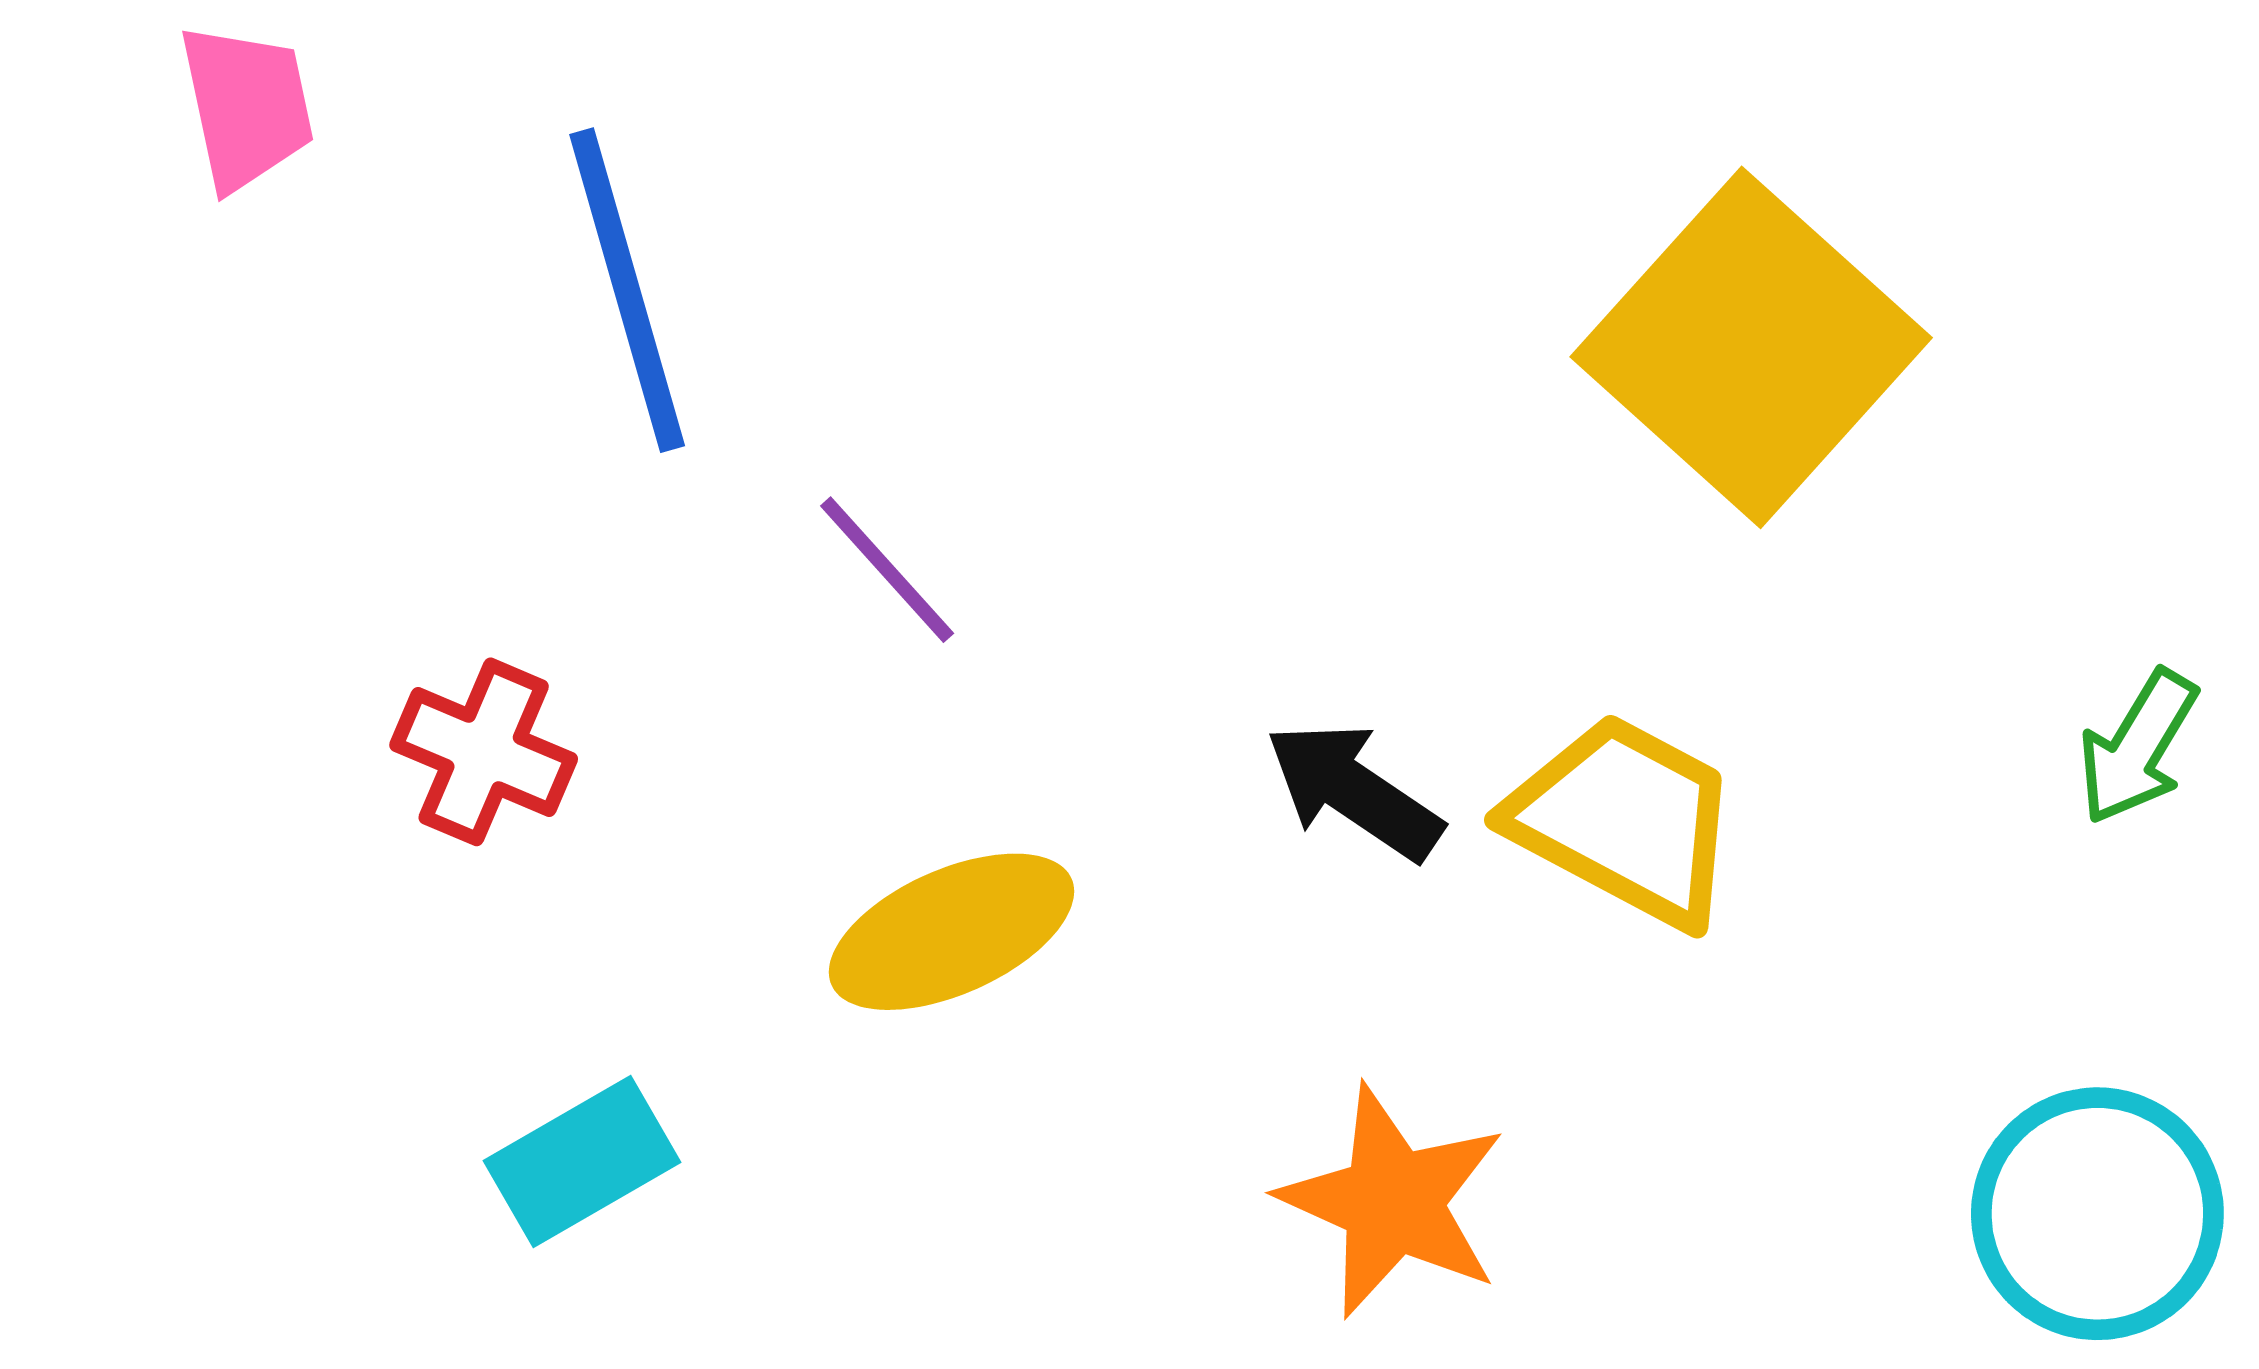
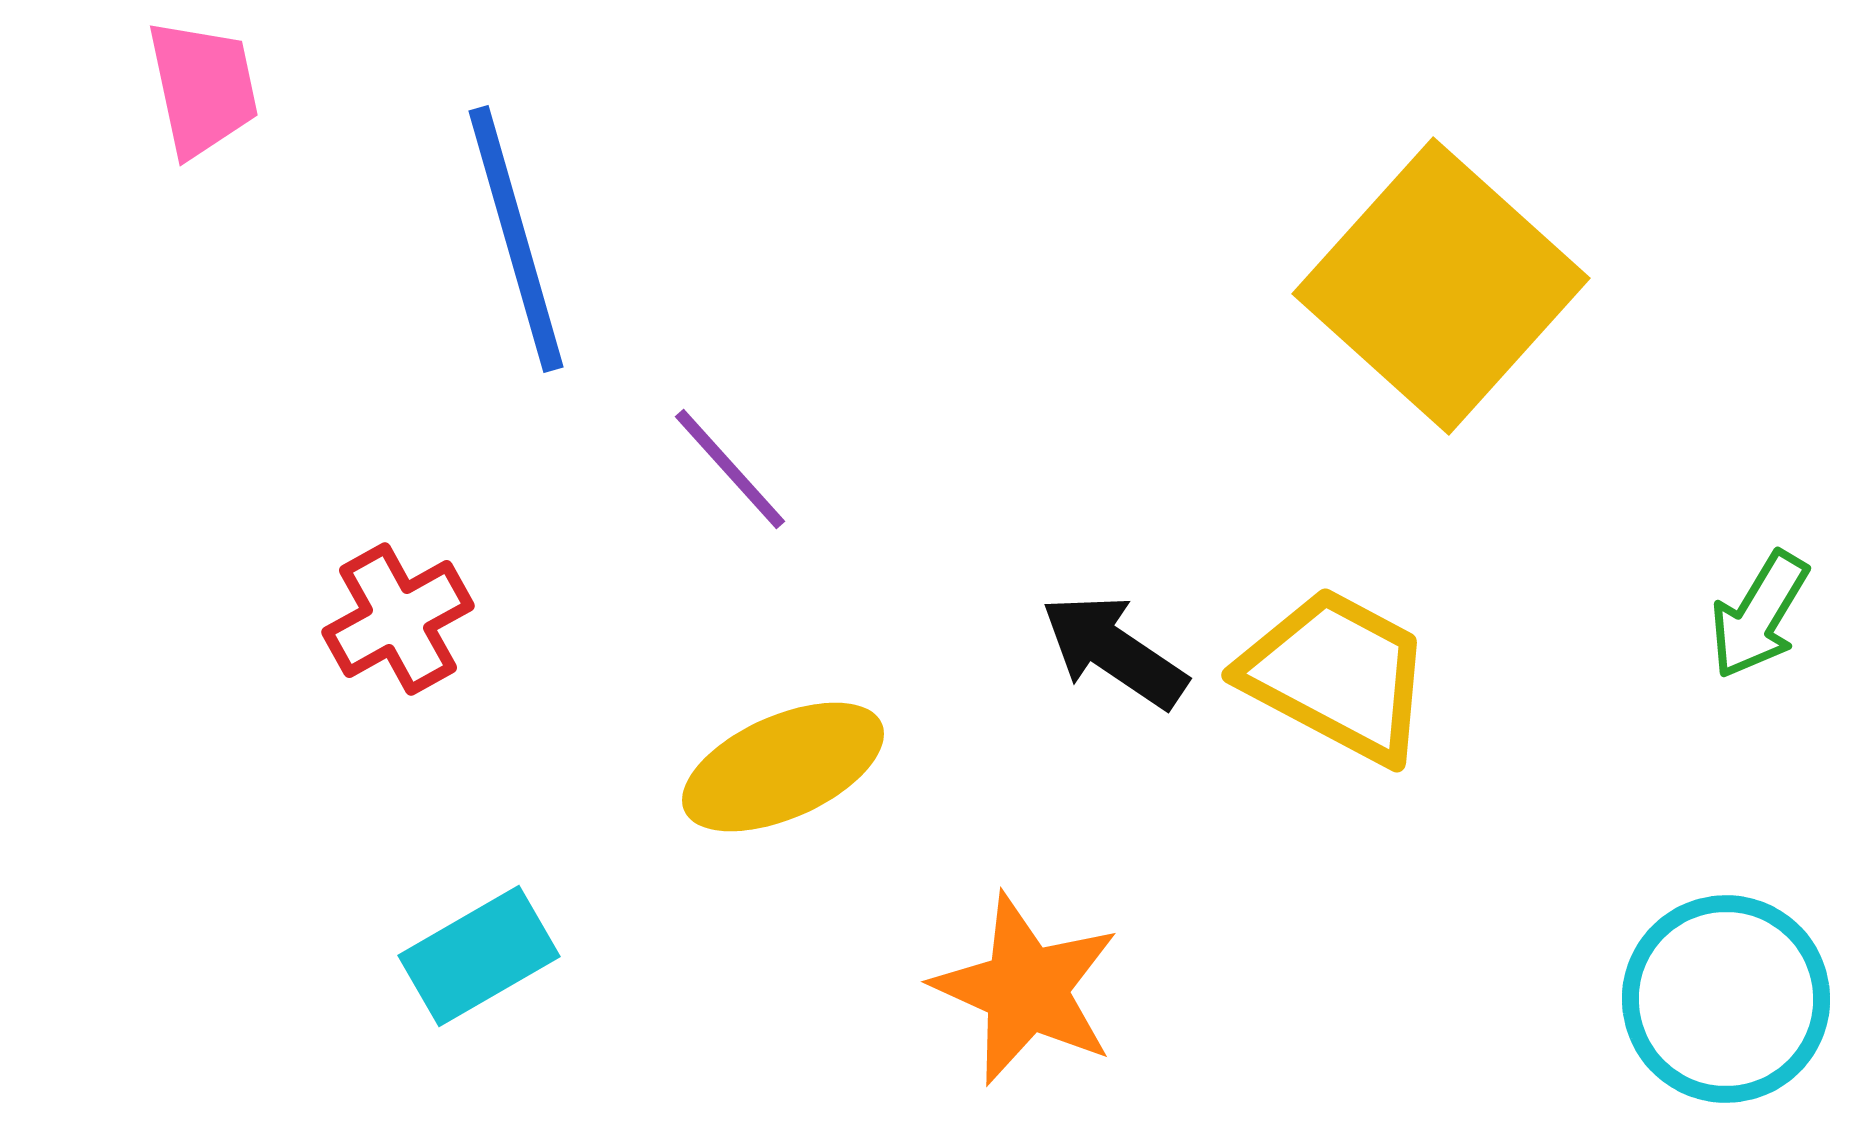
red cross: (484, 752) -> (398, 619), turned 38
orange star: (1393, 1202) -> (1026, 989), moved

